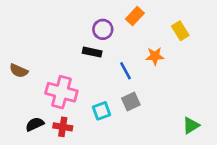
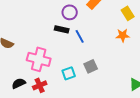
orange star: (155, 56) -> (123, 35), moved
blue line: (126, 71) -> (80, 36), moved
red cross: (63, 127) -> (40, 85), turned -32

